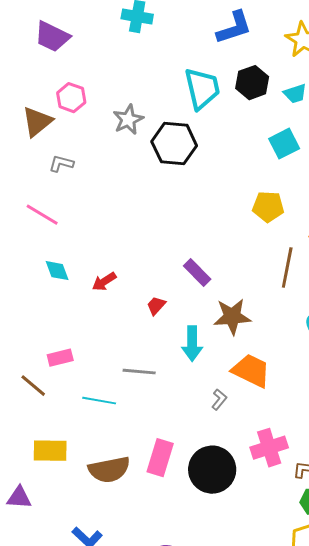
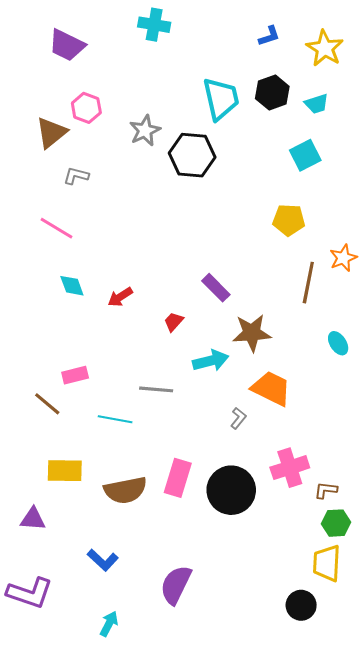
blue L-shape: (234, 28) -> (269, 36), moved, size x0.6
cyan arrow: (192, 344) -> (211, 361), turned -104

